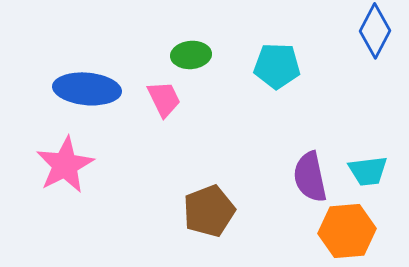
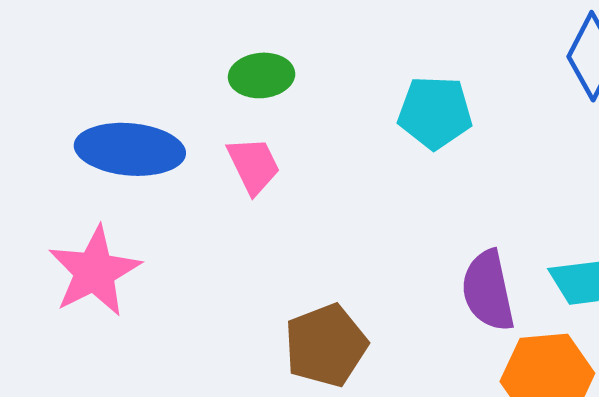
green ellipse: (191, 55) -> (262, 75), moved

